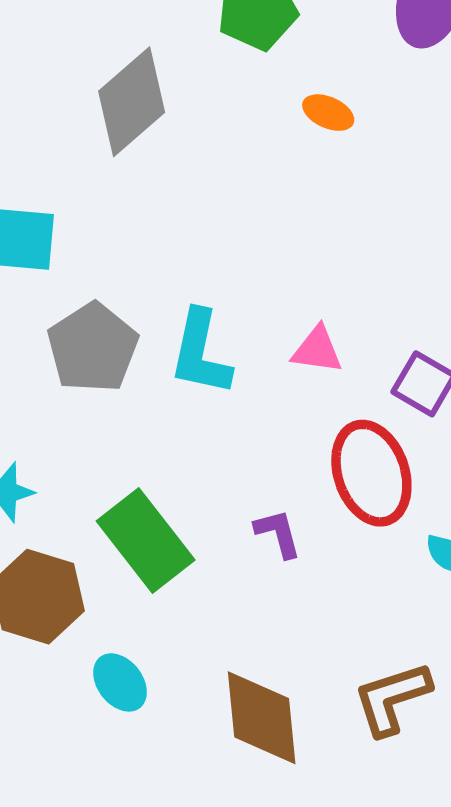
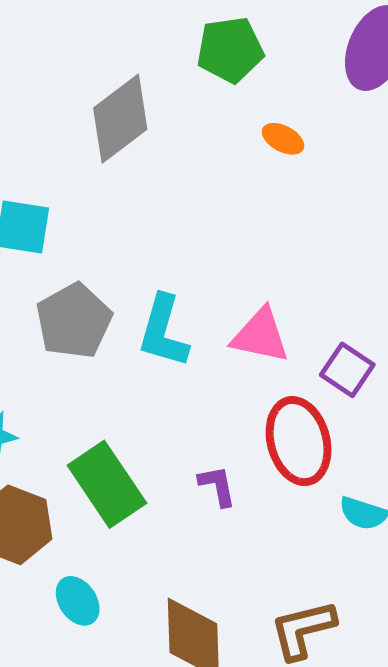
pink triangle: (317, 350) -> (260, 335), size x1.4

